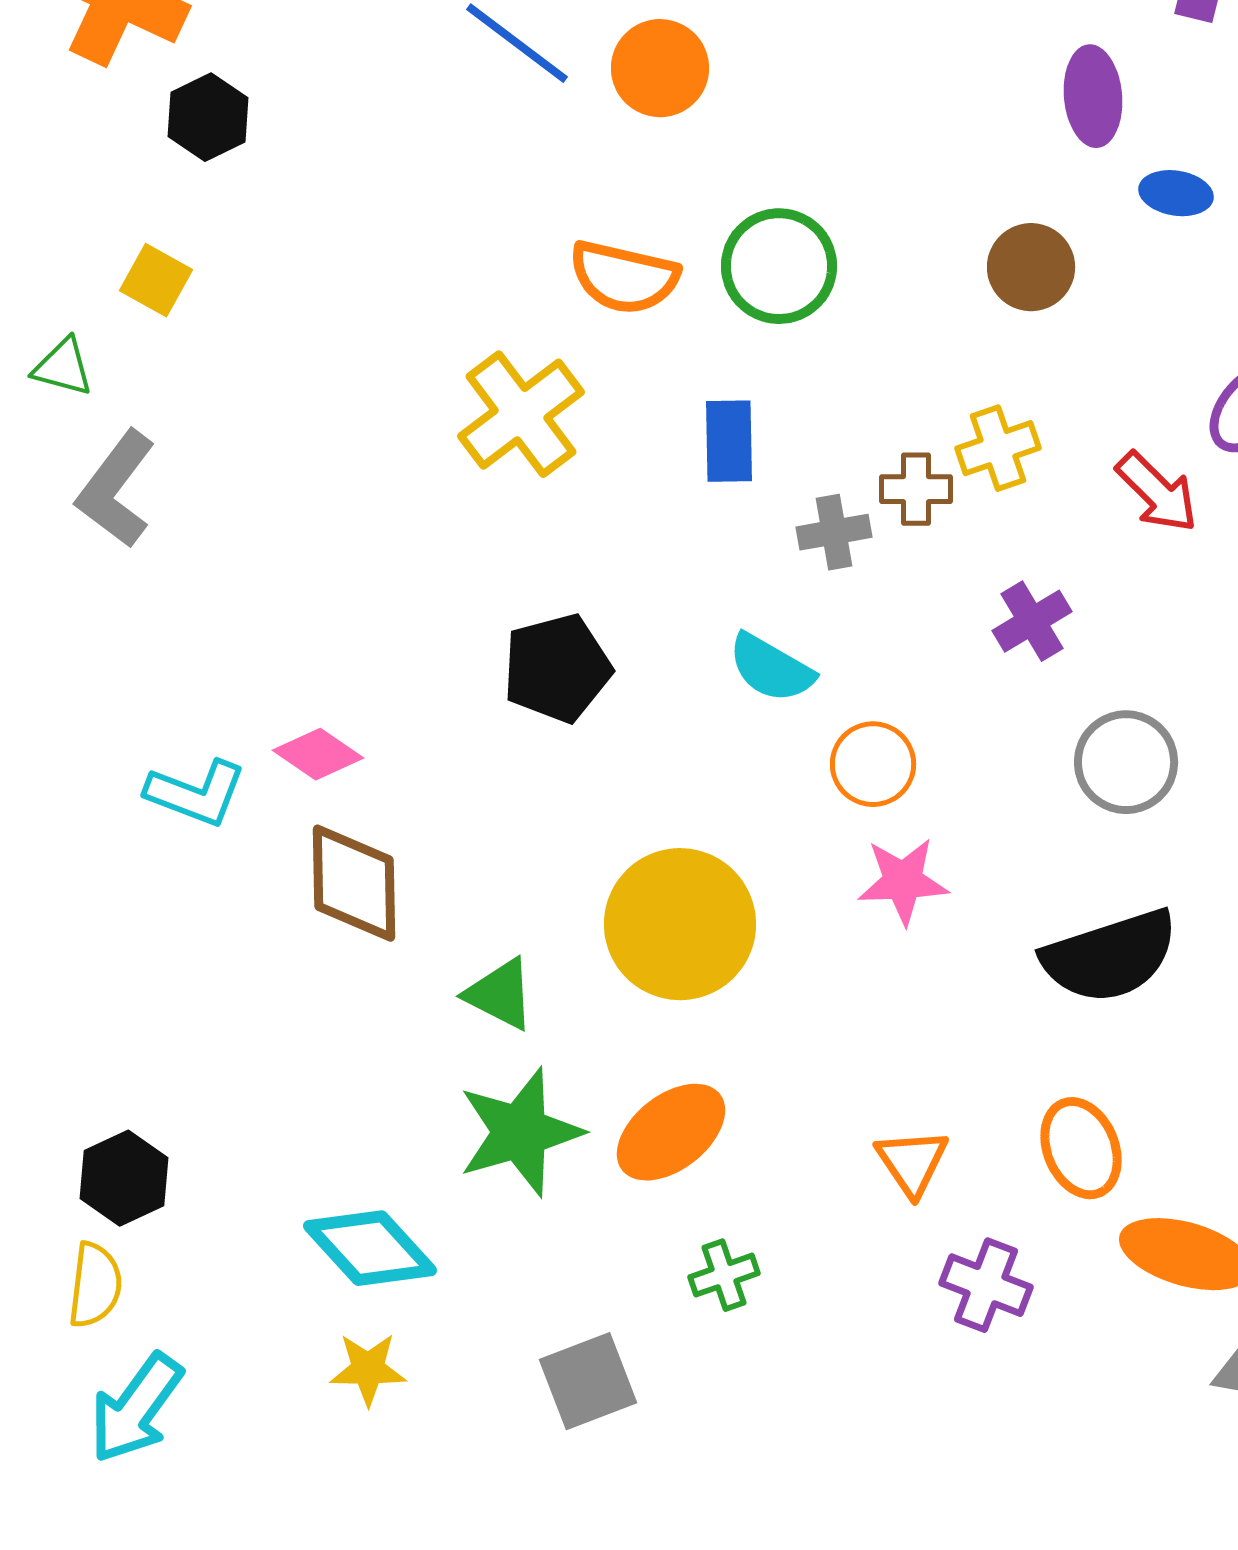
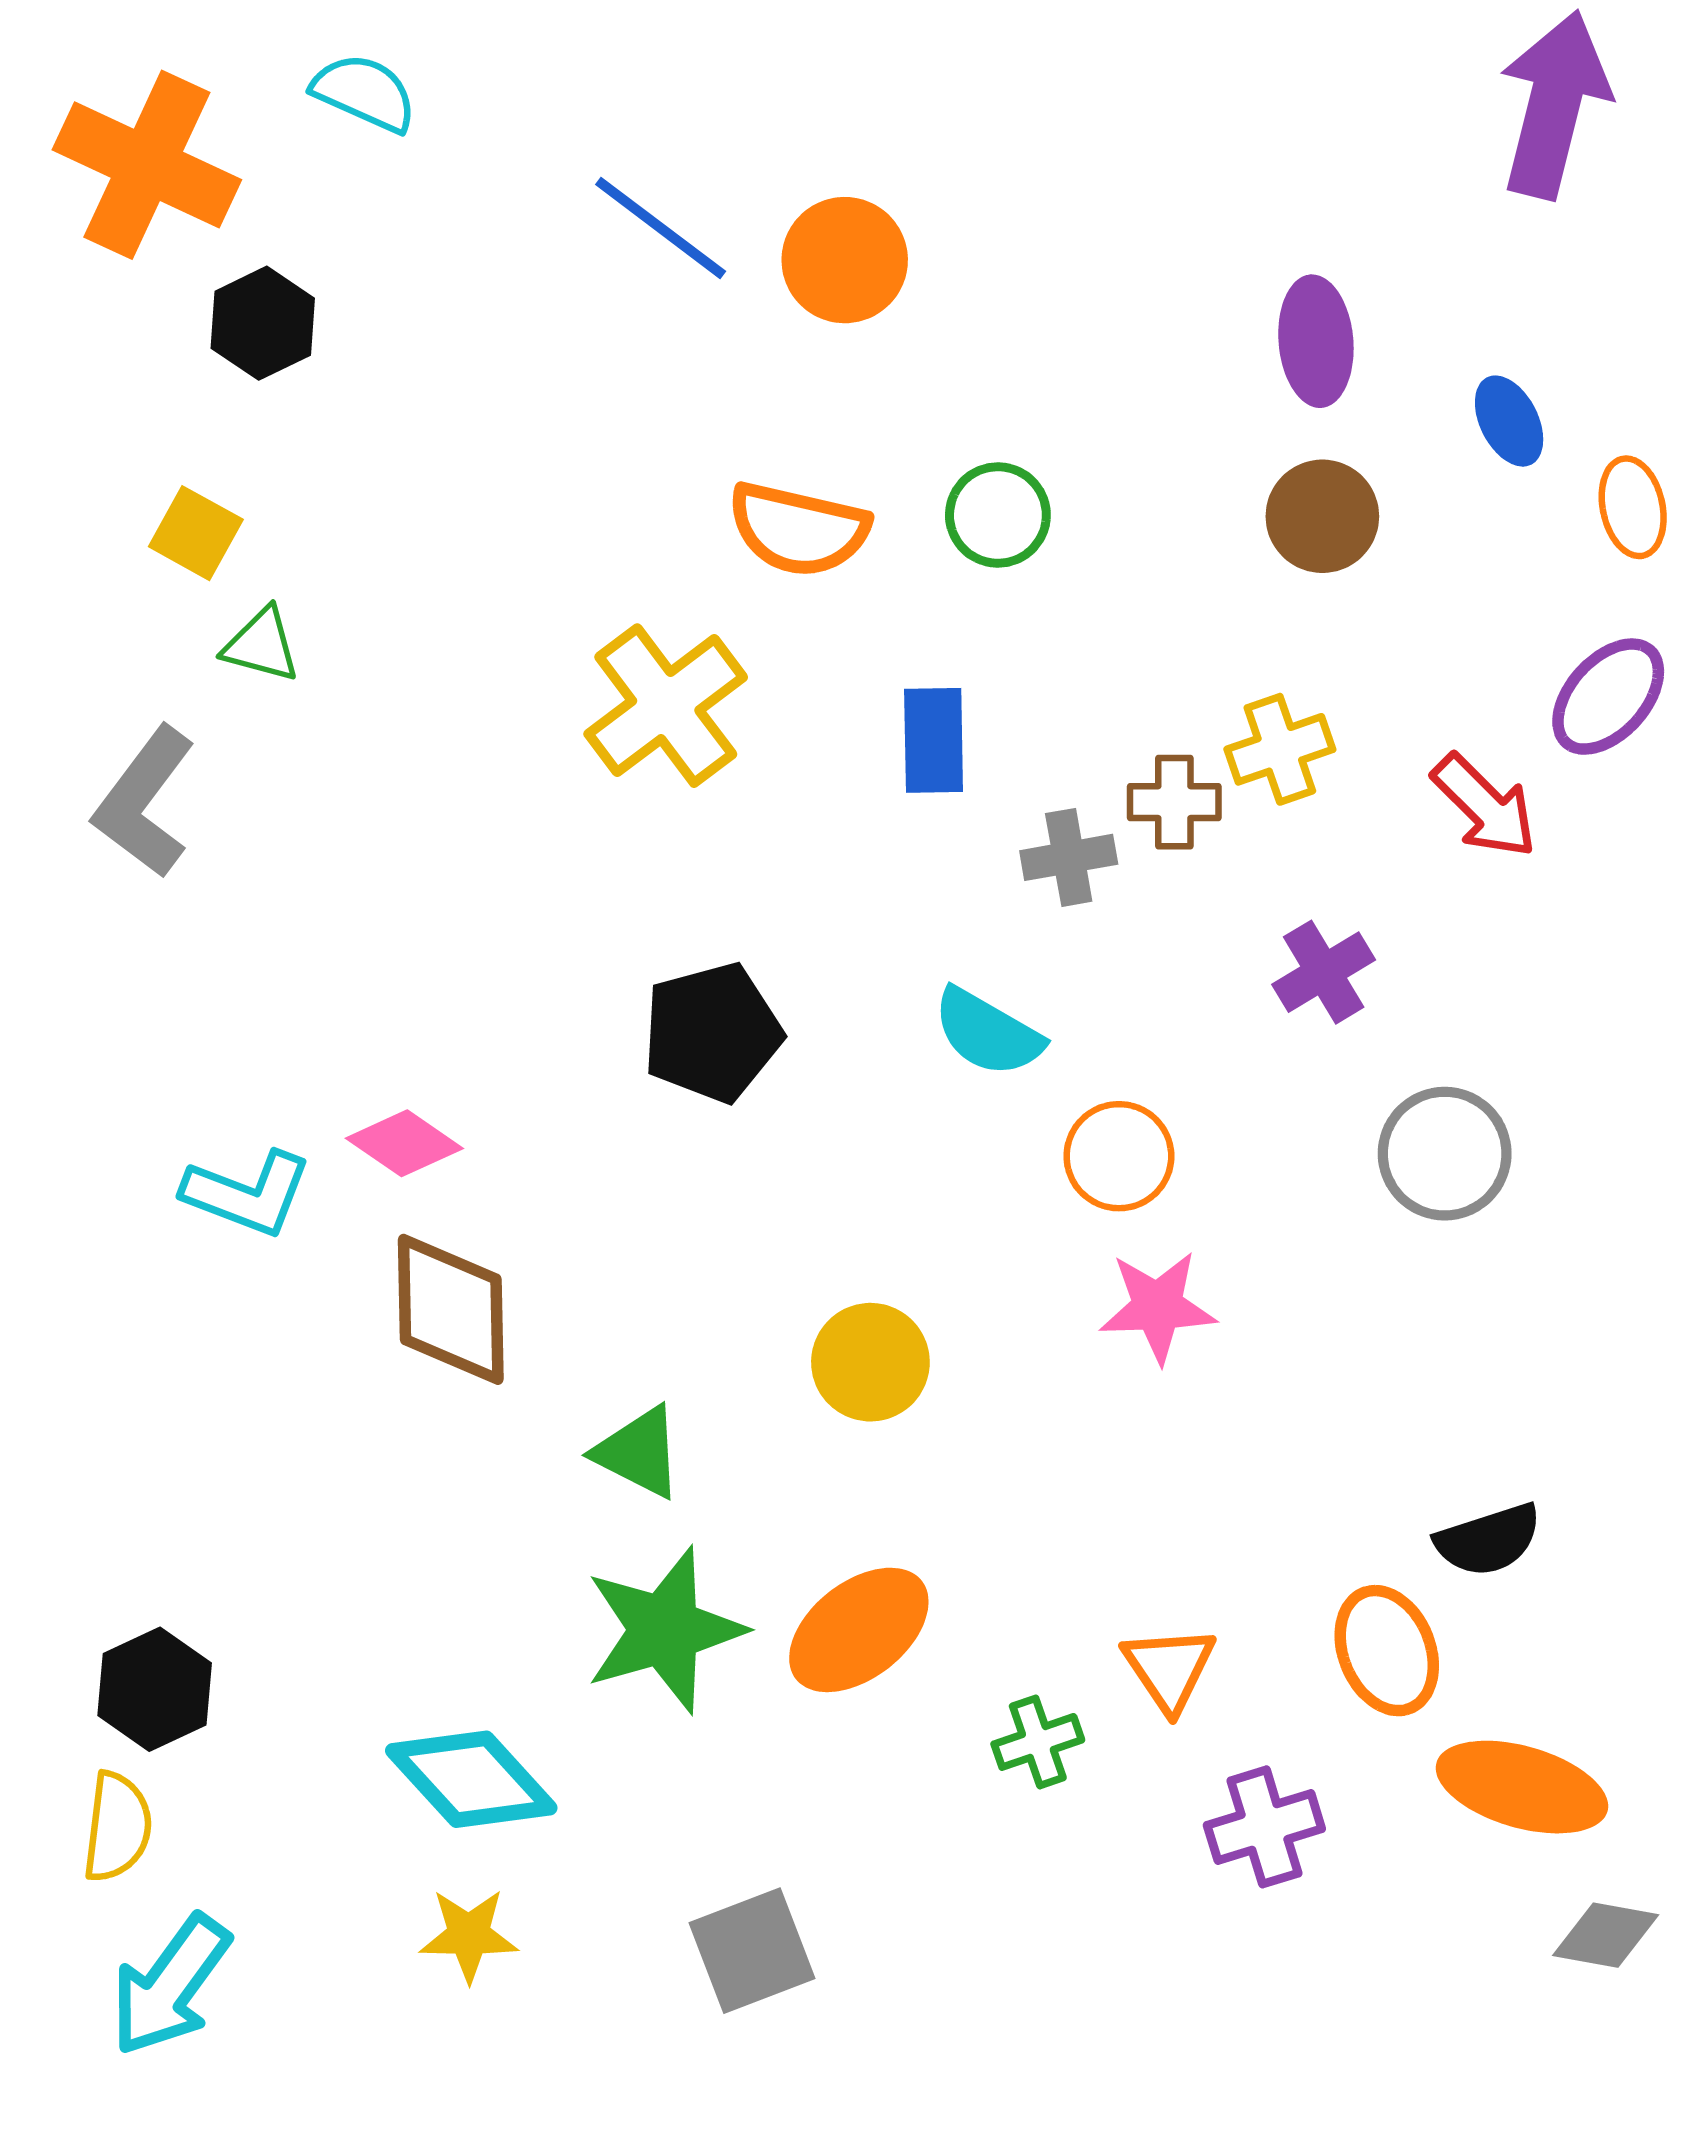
purple ellipse: (1093, 96) -> (1316, 341), moved
blue ellipse: (1176, 193) -> (1509, 421), turned 54
green circle: (779, 266) -> (998, 515), size x0.7
green triangle: (63, 367) -> (261, 645), moved
yellow circle: (680, 924) -> (870, 1362), size x0.6
black semicircle: (1110, 956) -> (1488, 1540), moved, size x0.6
green cross: (724, 1275) -> (1038, 1742), moved
purple cross: (986, 1285) -> (1264, 1827), turned -38

